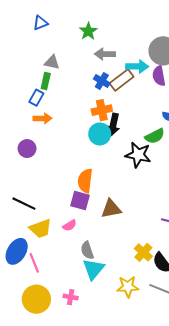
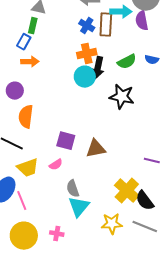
brown rectangle: (122, 80) -> (106, 25), turned -50
green semicircle: (155, 136) -> (127, 62), moved
orange semicircle: (85, 181) -> (26, 117), moved
yellow cross: (143, 252) -> (127, 191), size x1.4

